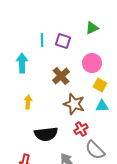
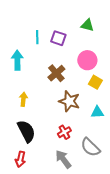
green triangle: (92, 28) -> (87, 25), turned 40
cyan triangle: (102, 106) -> (97, 112), moved
red cross: (81, 129) -> (64, 132), moved
black semicircle: (46, 134) -> (26, 131), moved, turned -110

